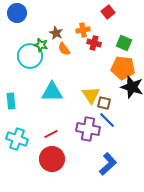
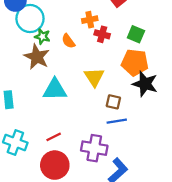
brown star: (56, 33) -> (37, 57), moved, size x1.6
cyan circle: (30, 56) -> (30, 18), moved
yellow triangle: (91, 95) -> (94, 77), moved
blue line: (107, 120) -> (117, 121), turned -54
purple cross: (88, 129) -> (94, 148), moved

